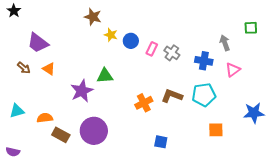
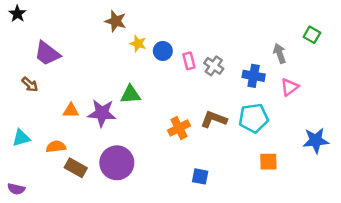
green square: (251, 28) -> (312, 35), turned 32
pink rectangle: (152, 49) -> (189, 61), turned -40
orange triangle: (49, 69) -> (71, 111), moved, turned -32
purple star: (82, 91) -> (102, 113), turned 30

